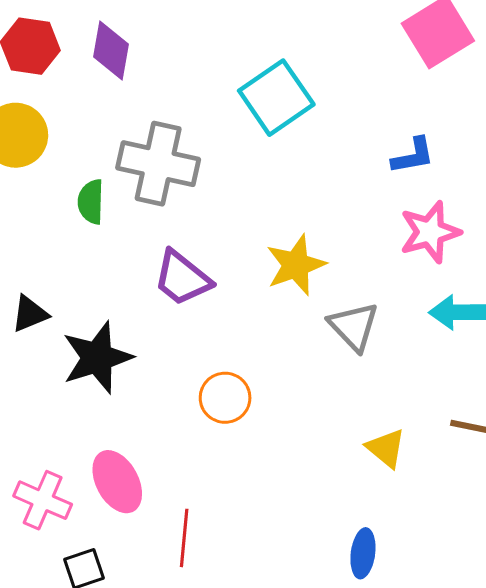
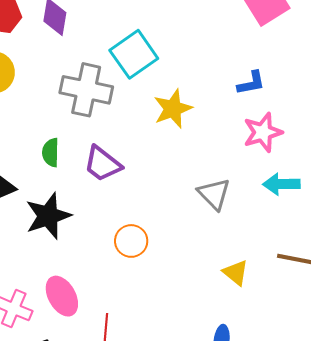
cyan square: (276, 98) -> (134, 54), moved
green semicircle: (91, 202) -> (51, 153), moved
yellow star: (296, 265) -> (173, 109), moved

